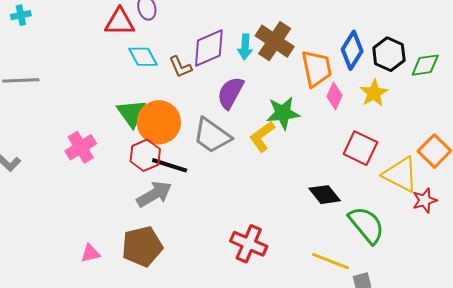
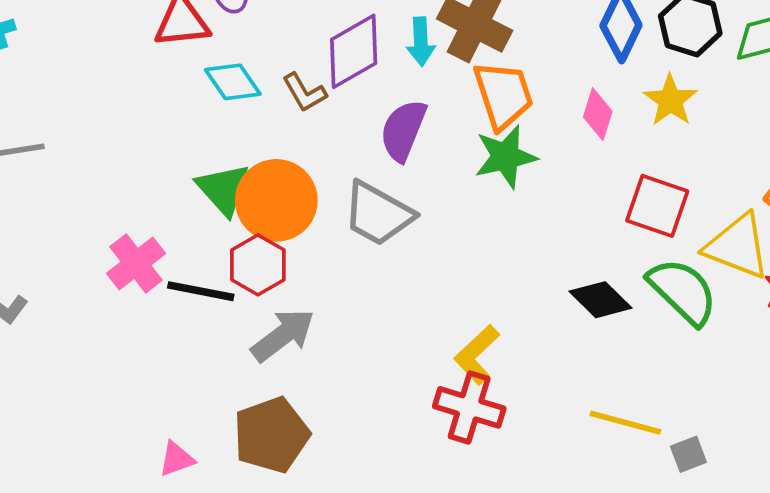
orange trapezoid: (317, 69) -> (503, 95), moved
yellow L-shape: (262, 136) -> (477, 355), moved
black line: (170, 165) -> (201, 291), moved
green semicircle: (366, 225) -> (683, 291), moved

